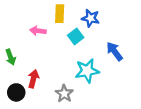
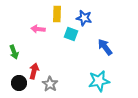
cyan square: (76, 36) -> (71, 34), turned -32
cyan star: (87, 71) -> (99, 81), moved
gray star: (64, 94) -> (50, 84), moved

